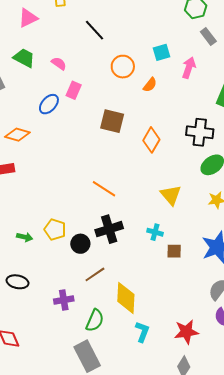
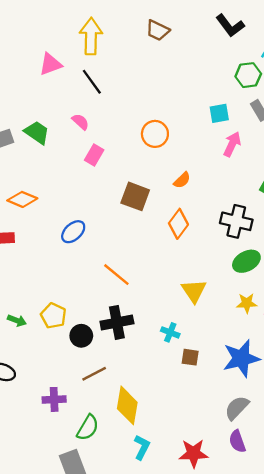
black line: (94, 30) -> (92, 82), moved
cyan square: (161, 52) -> (219, 113), moved
green trapezoid: (24, 58) -> (37, 133), moved
orange semicircle: (150, 85) -> (182, 180), moved
blue ellipse: (49, 104) -> (73, 232), moved

